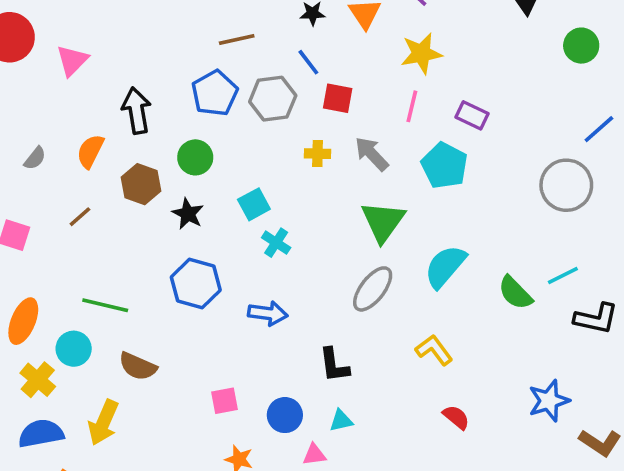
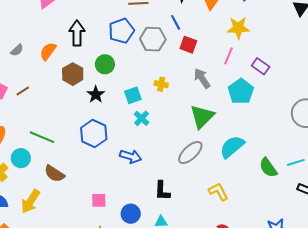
yellow cross: (318, 154) -> (161, 84), moved
brown line: (80, 217) -> (23, 91), moved

